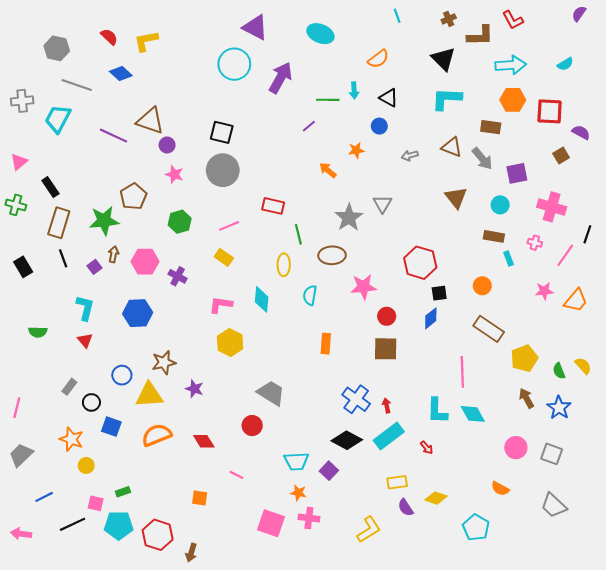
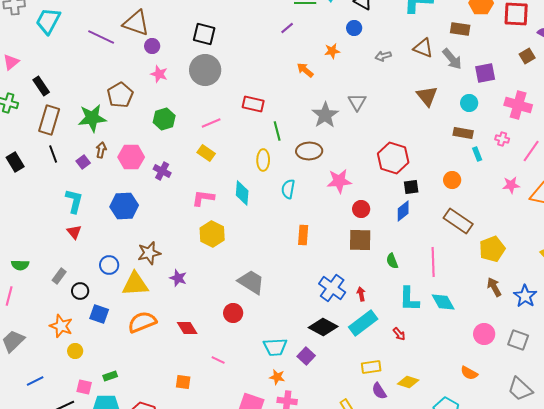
green semicircle: (38, 332) -> (20, 265), moved
green semicircle: (559, 371) -> (392, 261), moved

